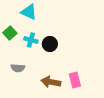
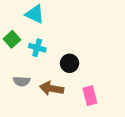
black circle: (50, 44) -> (70, 63), moved
brown arrow: (51, 82) -> (52, 88), moved

